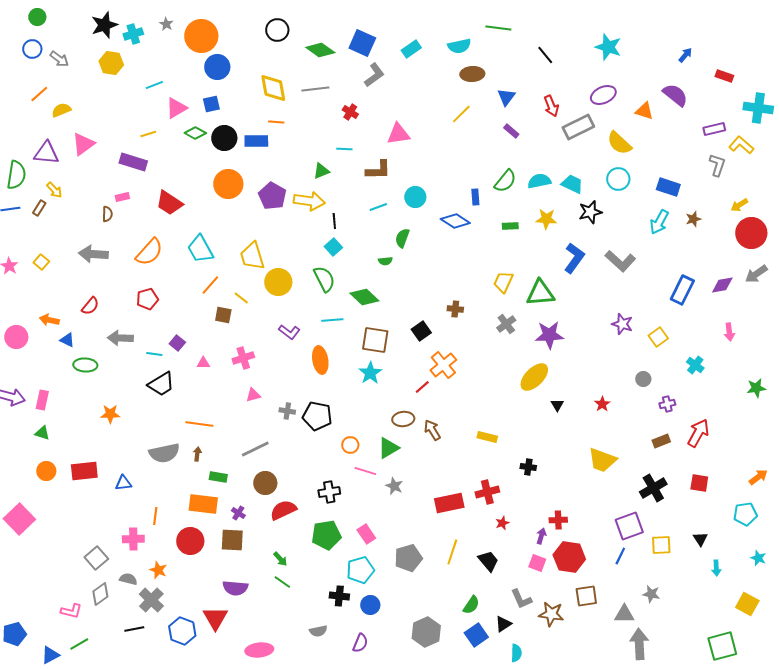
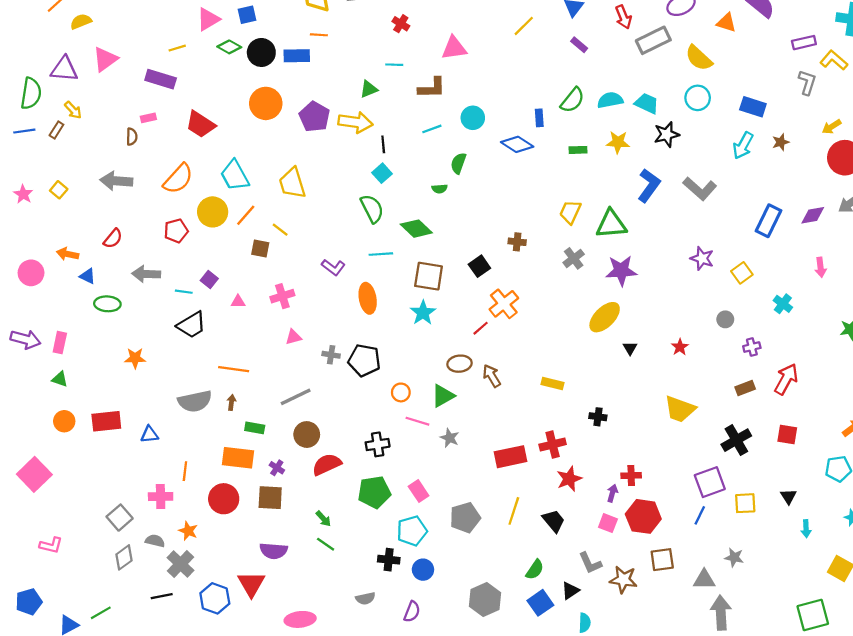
yellow circle: (278, 282) -> (213, 212), moved
red star: (502, 523) -> (569, 479), size x1.6
pink L-shape: (71, 611) -> (51, 545), moved

